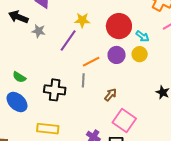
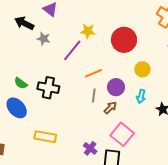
cyan arrow: (142, 36) -> (141, 96), moved, turned 64
purple circle: (117, 55) -> (116, 87), moved
gray line: (83, 80) -> (94, 95), moved
black cross: (55, 90) -> (48, 88), moved

